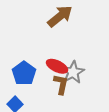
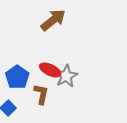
brown L-shape: (61, 84) -> (41, 94), moved

